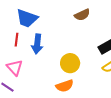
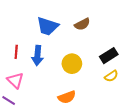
blue trapezoid: (27, 18) -> (48, 26), moved
yellow circle: (70, 63) -> (72, 64), moved

